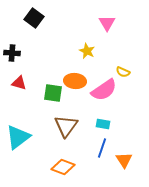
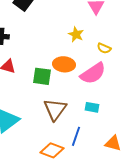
yellow semicircle: (123, 72) -> (104, 48), moved
blue line: (102, 148) -> (76, 136), moved
orange triangle: (124, 160) -> (113, 143), turned -42

